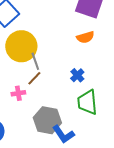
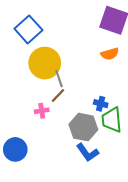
blue cross: (77, 75) -> (101, 104), moved, turned -32
gray hexagon: (47, 120) -> (83, 127), moved

